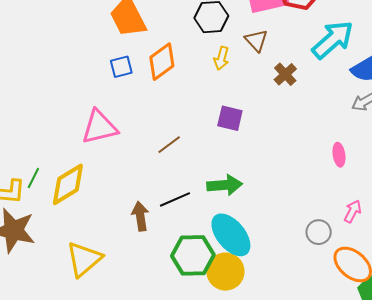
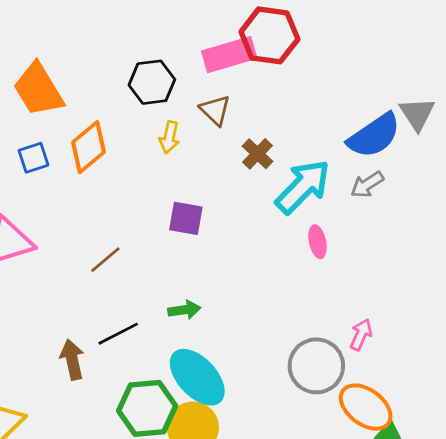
cyan arrow: (333, 40) -> (303, 187), moved
pink ellipse: (339, 155) -> (318, 242), moved
green arrow: (225, 185) -> (184, 310), size x0.7
gray circle: (319, 232) -> (316, 366), size x1.6

